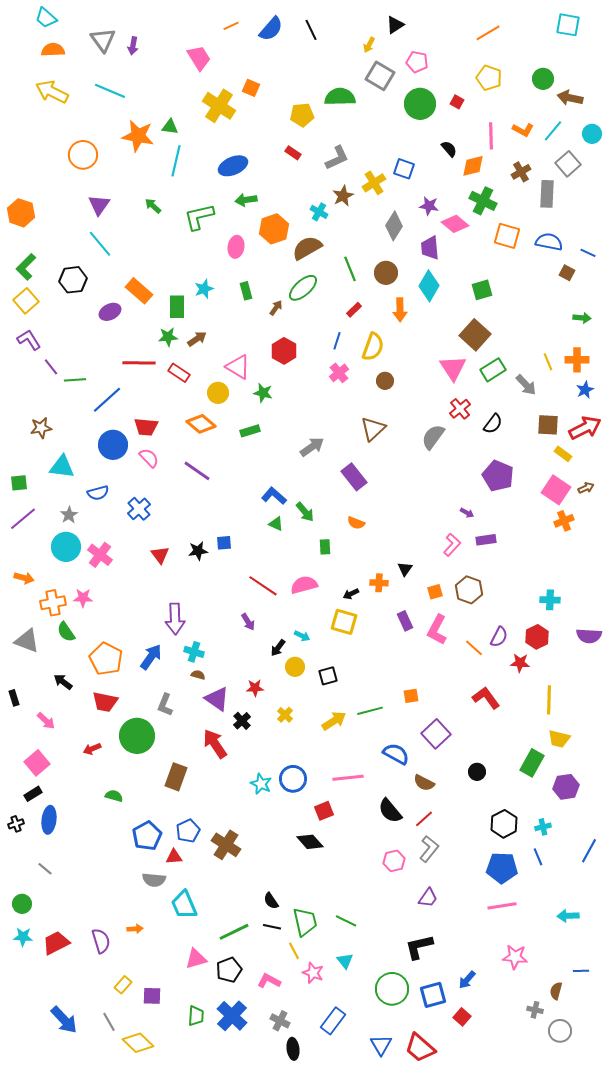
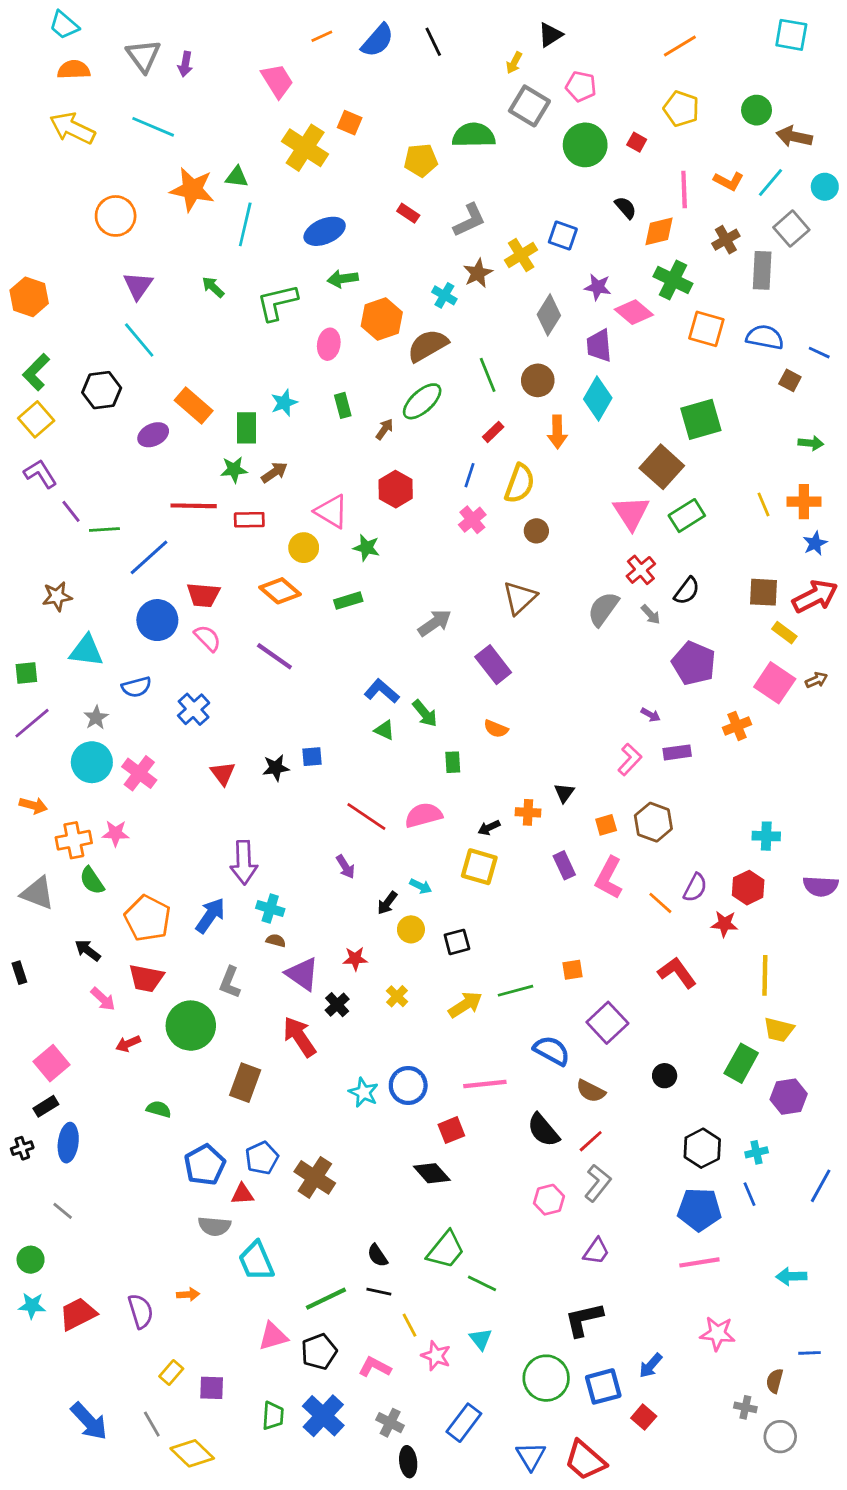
green square: (482, 290) -> (701, 419), moved, size x1.4
red rectangle: (179, 373) -> (249, 520), turned -35
gray arrow: (526, 385) -> (651, 614), moved, size x0.7
orange cross: (564, 521) -> (737, 726), moved
pink arrow: (46, 721) -> (103, 999), moved
green trapezoid: (305, 922) -> (446, 1250), moved, turned 52

